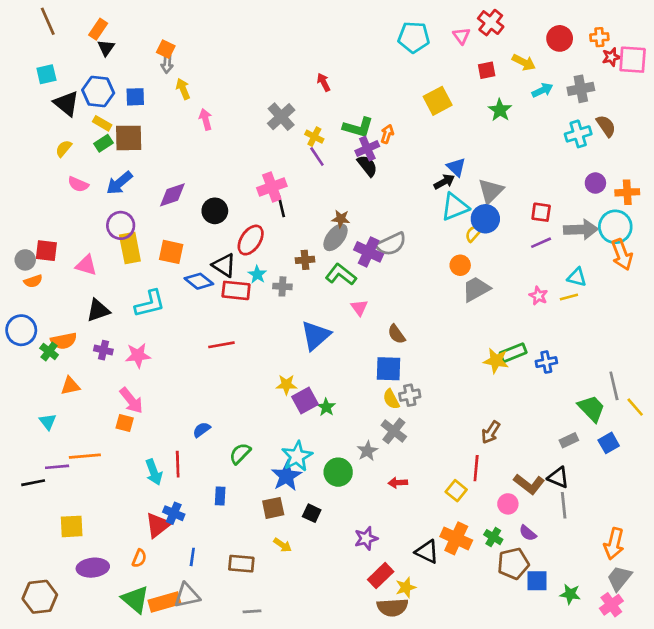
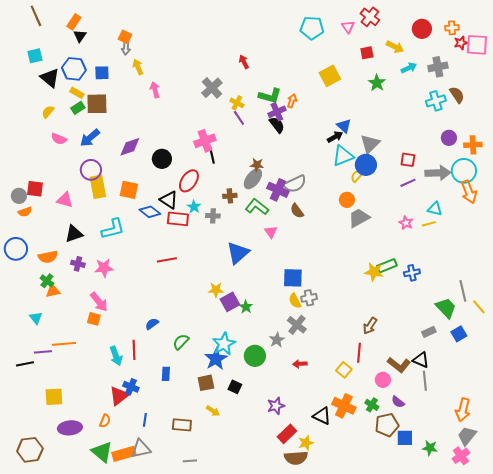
brown semicircle: (397, 334) -> (297, 211), moved
green cross: (49, 351) -> (47, 281), moved

